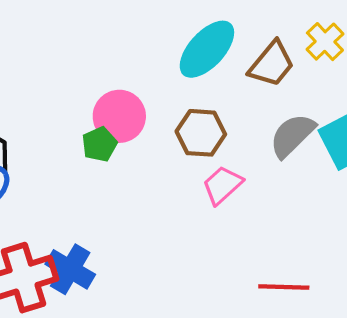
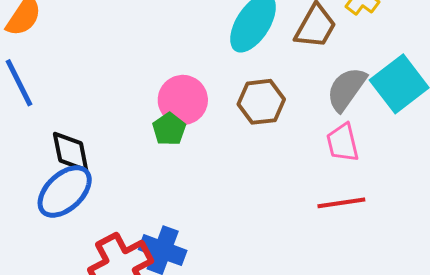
pink trapezoid: (222, 185) -> (343, 143), moved, turned -51
red line: (284, 287) -> (341, 203), moved

